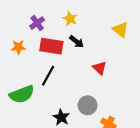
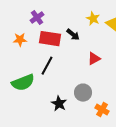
yellow star: (70, 19) -> (93, 19), moved
red triangle: (100, 68) -> (94, 59), turned 48

